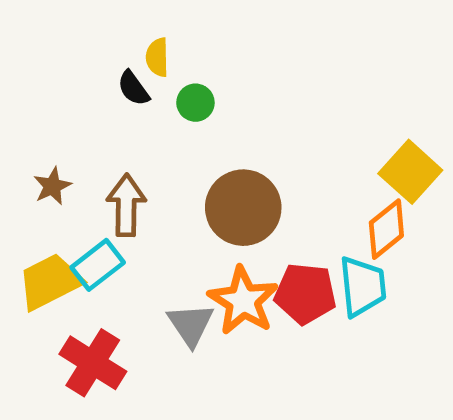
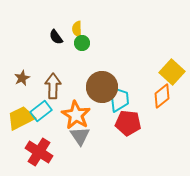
yellow semicircle: (157, 57) -> (77, 29), moved
cyan trapezoid: (363, 286) -> (119, 99), moved
orange star: (243, 301) -> (76, 115), moved

